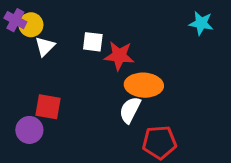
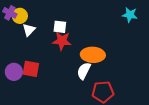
red star: (119, 56) -> (62, 41), moved
purple circle: (29, 130) -> (14, 72), moved

